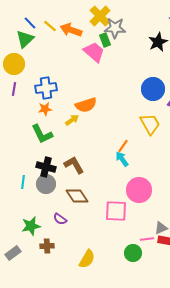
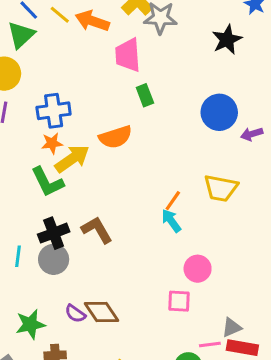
green rectangle: (105, 40) -> (145, 95), moved
pink trapezoid: (94, 52) -> (128, 55), turned -135
yellow arrow: (72, 120) -> (72, 159), moved, size x1.6
yellow trapezoid: (150, 124) -> (221, 188), moved, turned 130
black cross: (46, 167) -> (54, 233), turned -36
pink circle: (139, 190) -> (198, 269), size x0.7
brown diamond: (77, 196) -> (102, 312), moved
pink square: (116, 211) -> (179, 301), moved, size x0.7

